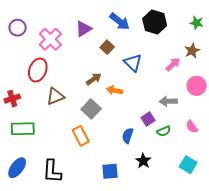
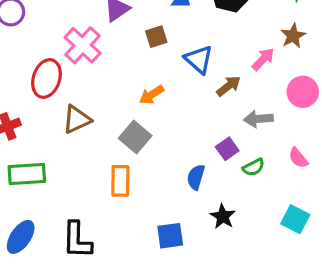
pink cross: (50, 39) -> (83, 45), moved
brown square: (107, 47) -> (156, 37), turned 32
brown arrow: (94, 79) -> (229, 86), moved
orange arrow: (114, 90) -> (152, 95), moved, turned -42
orange rectangle: (81, 136) -> (120, 181), turned 30

